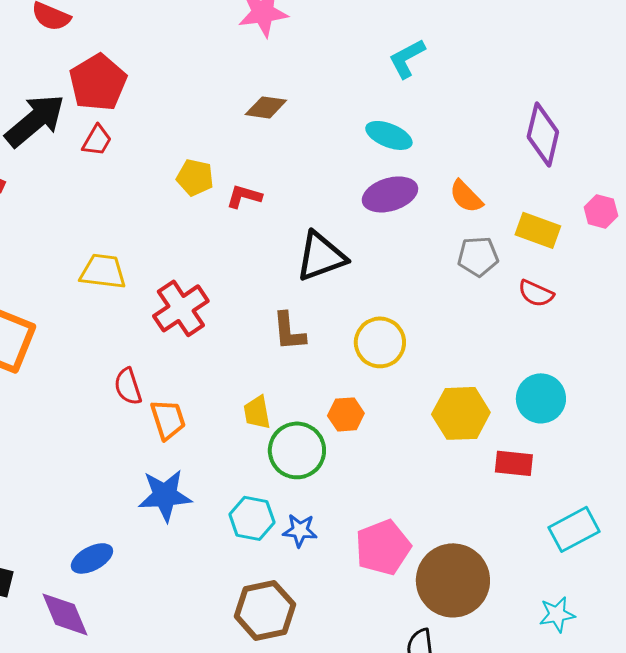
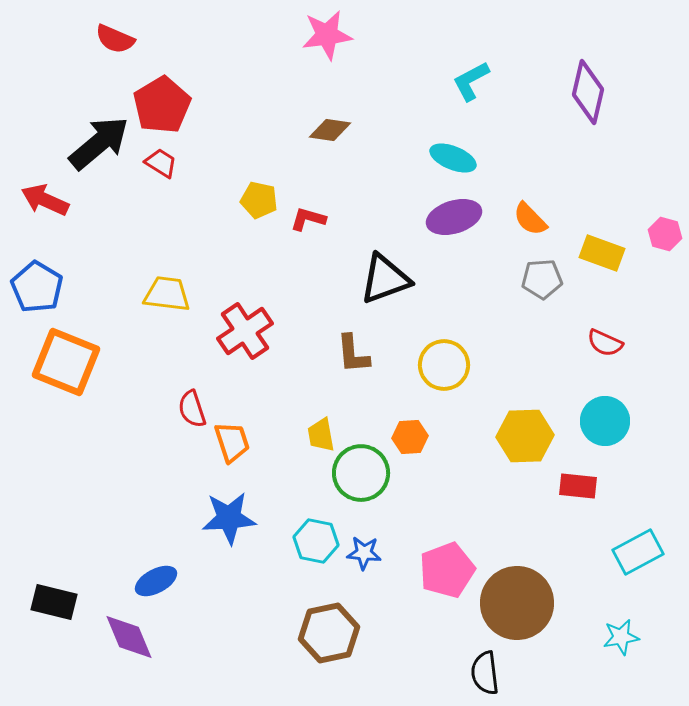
purple diamond: (543, 134) -> (588, 92), moved
red trapezoid: (97, 140) -> (161, 163), turned -88
red semicircle: (536, 293) -> (605, 343), moved

